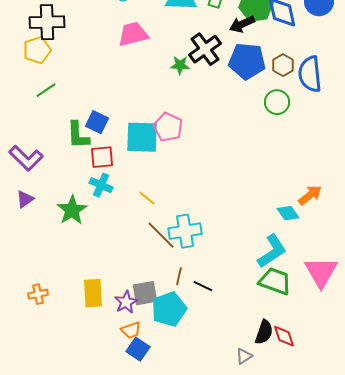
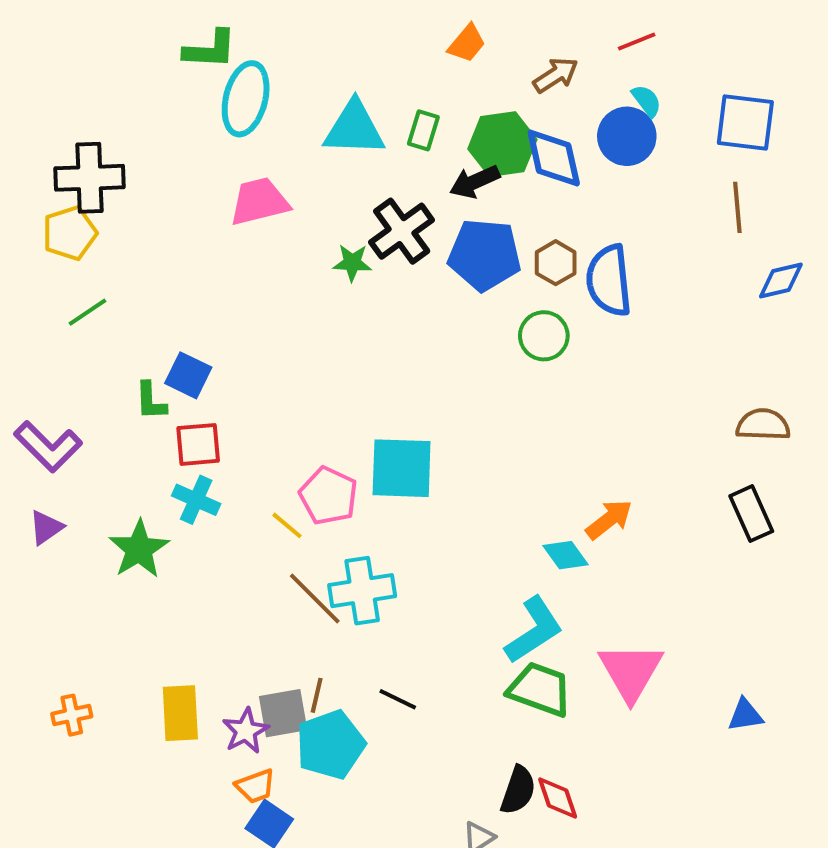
pink pentagon: (168, 127) -> (329, 496), moved
green L-shape: (78, 135) -> (151, 401), size x0.7
cyan square: (142, 137) -> (402, 468), moved
brown line: (179, 276) -> (317, 695), moved

